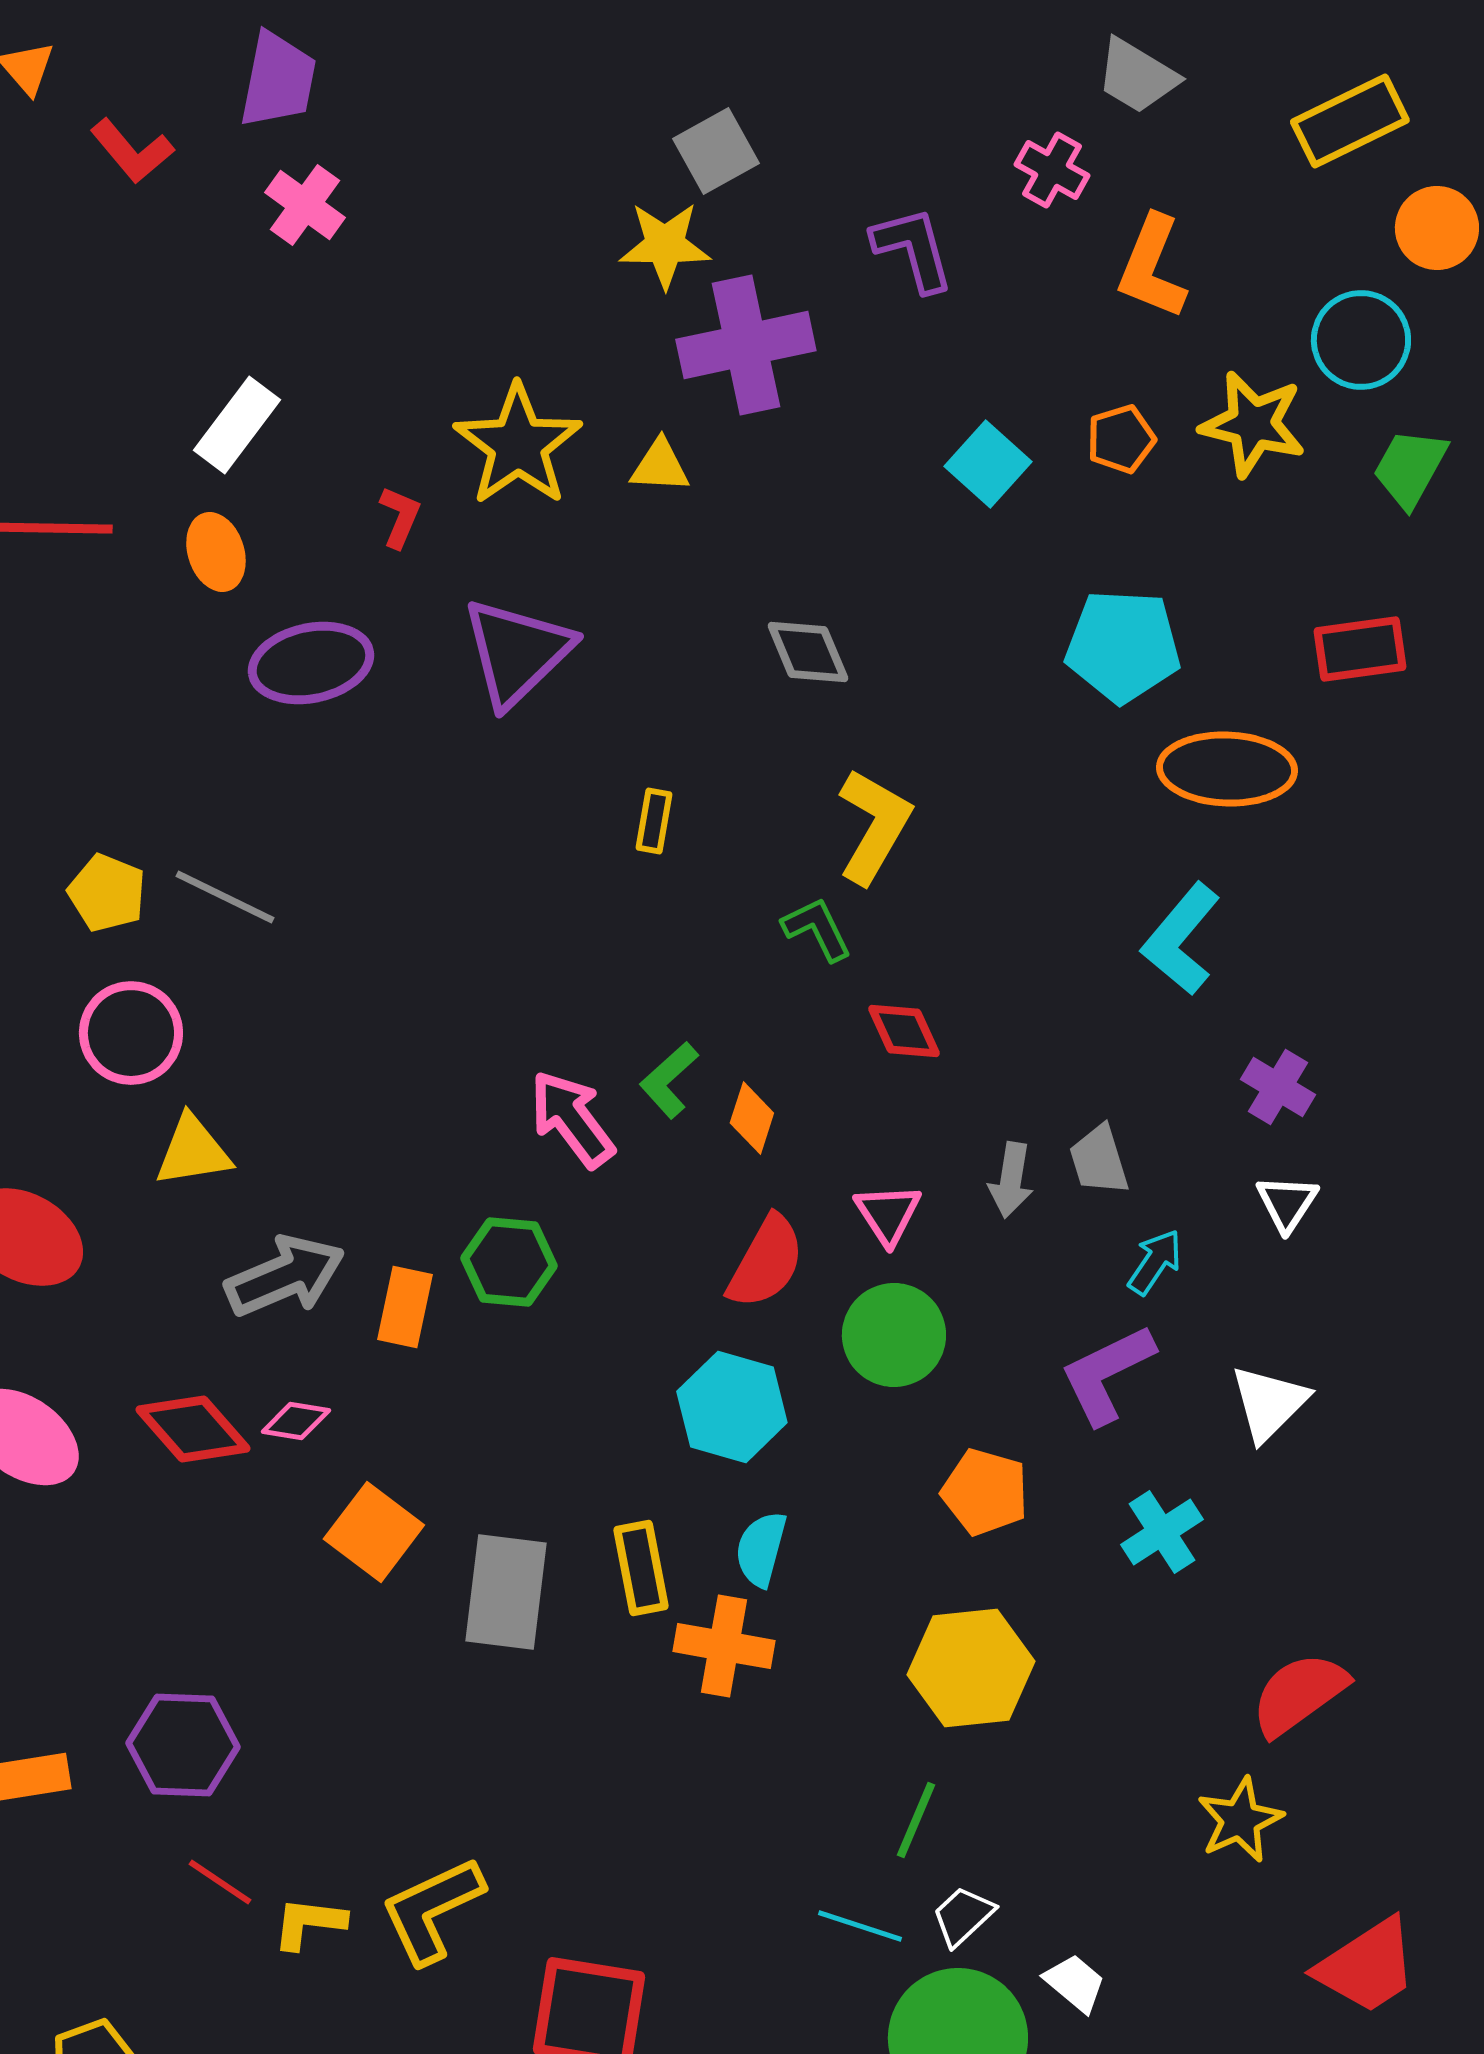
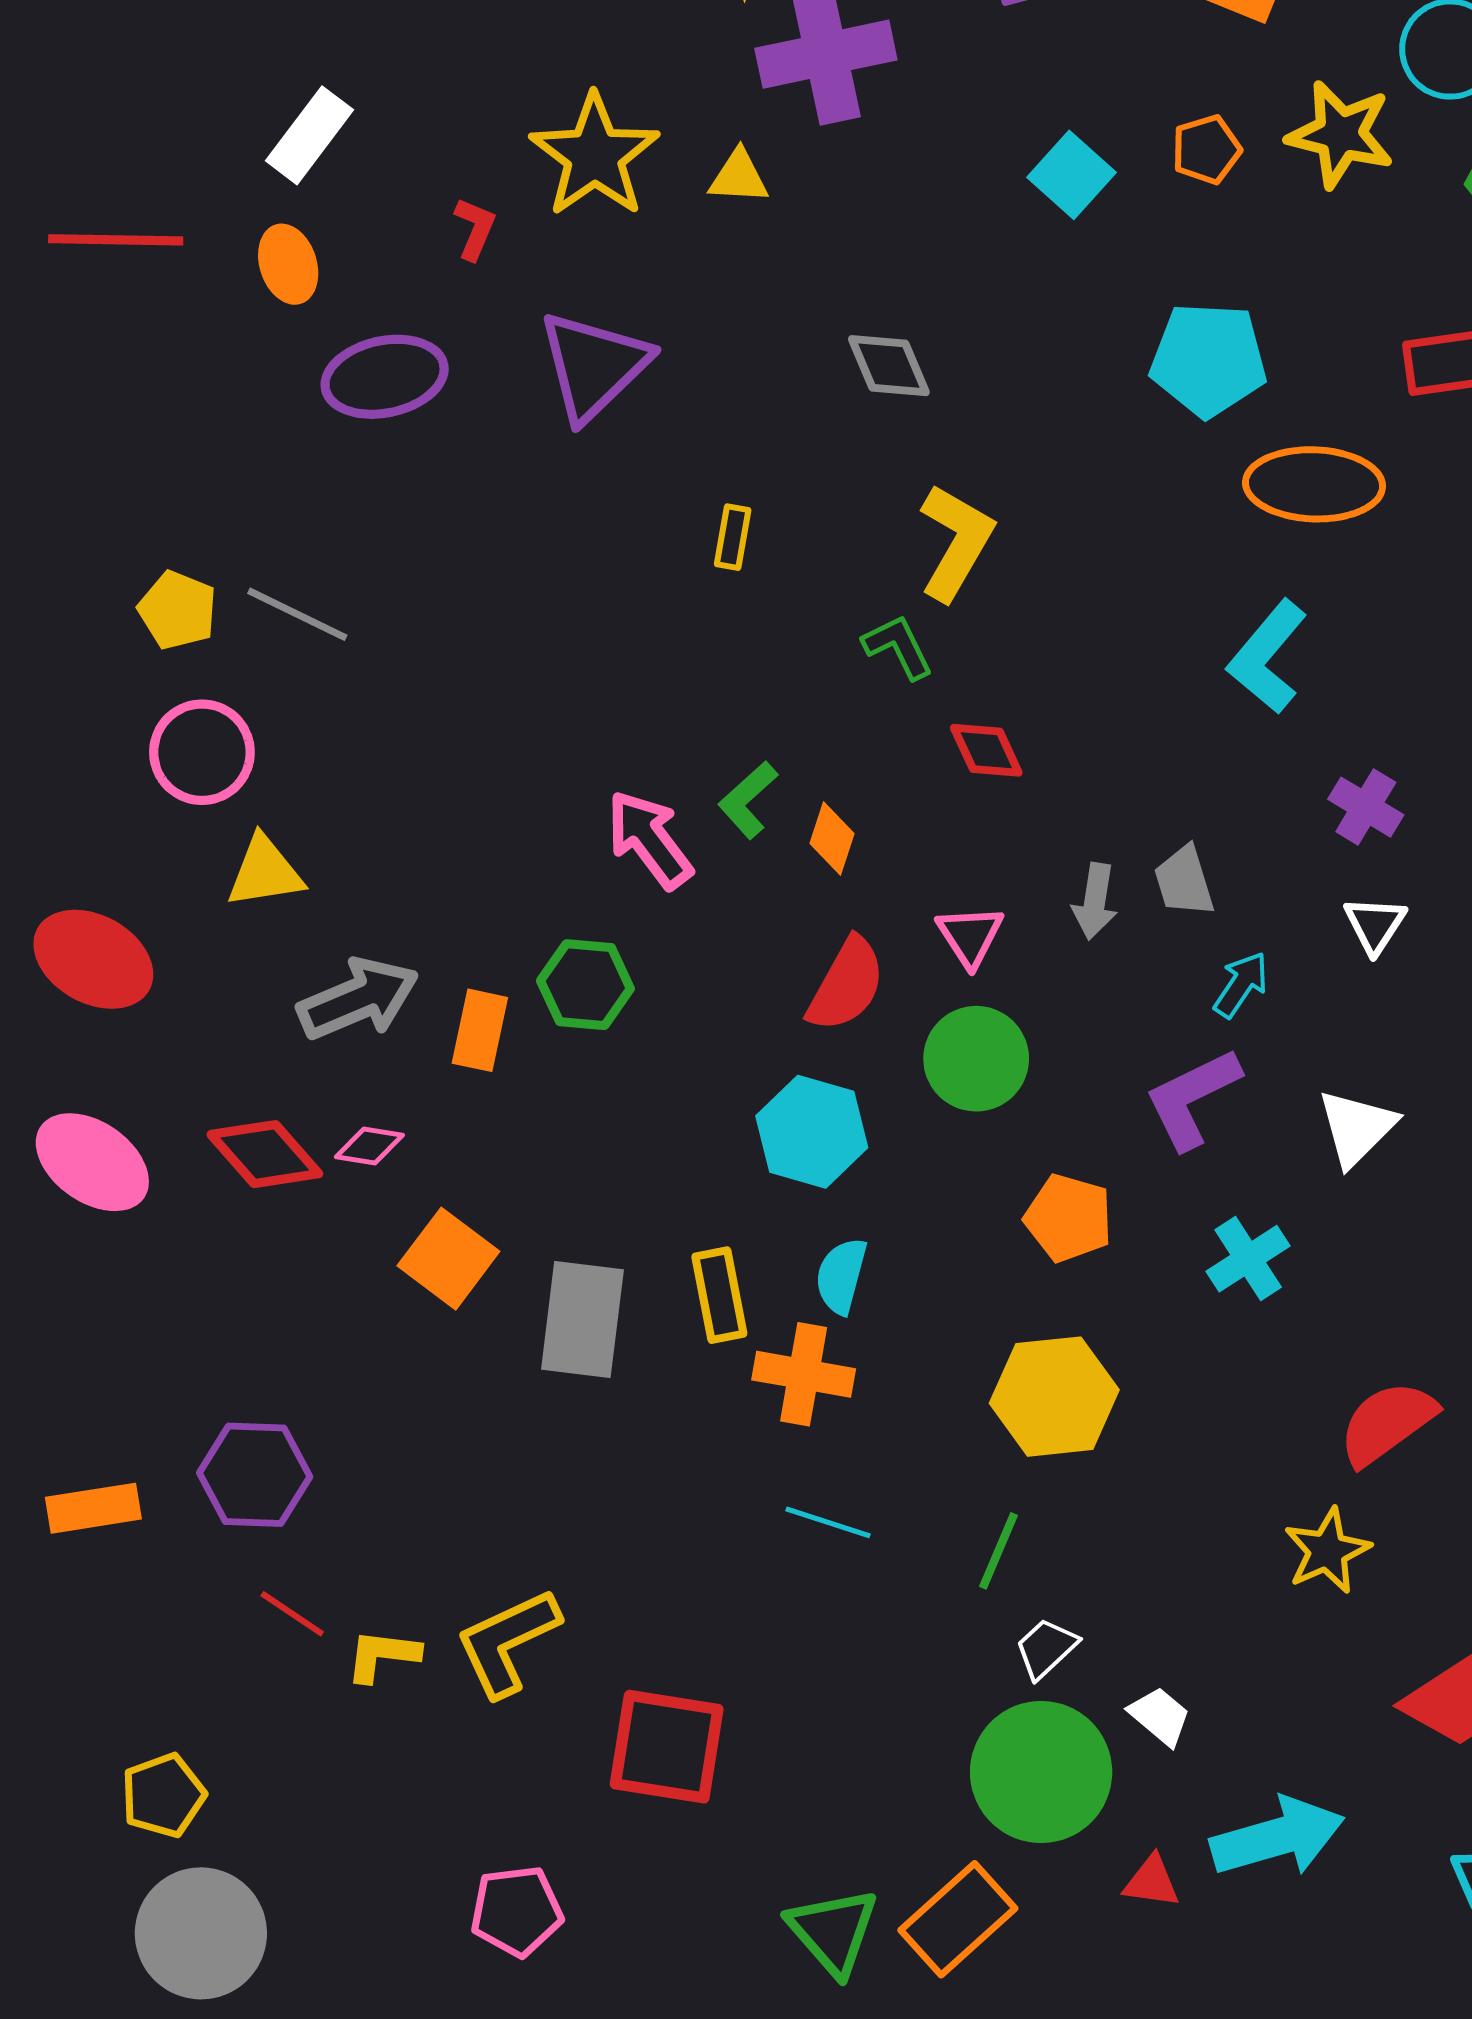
cyan line: (860, 1926) -> (828, 1522), moved

